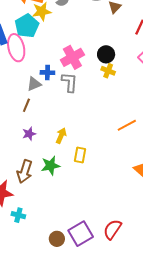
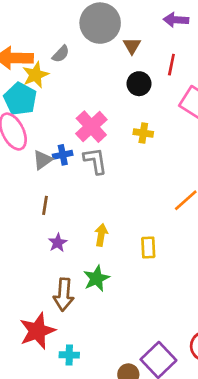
black circle: (106, 54) -> (139, 84), moved
gray triangle: (34, 84) -> (43, 160), moved
yellow rectangle: (80, 155) -> (148, 247), moved

